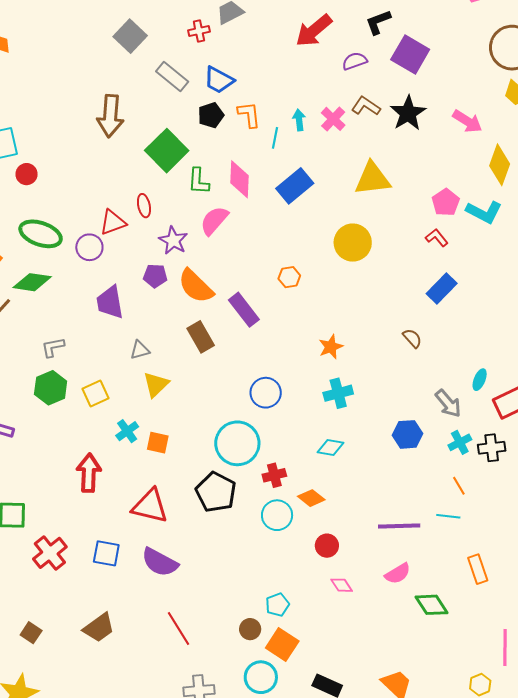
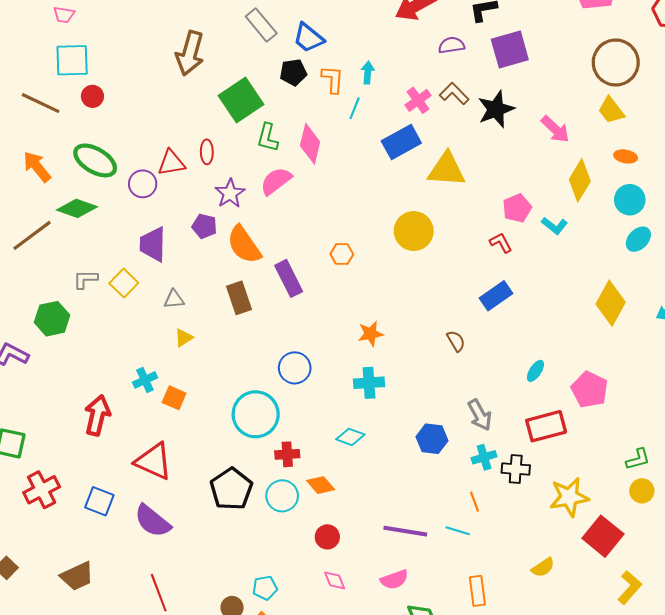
purple square: (410, 55) -> (510, 49), turned 33
cyan arrow: (299, 120) -> (368, 73), moved
blue rectangle: (295, 186) -> (401, 142), moved
cyan L-shape: (484, 212) -> (554, 226), size x0.7
cyan ellipse: (480, 380) -> (535, 371), moved
yellow triangle: (156, 384) -> (184, 338), size x0.7
green hexagon: (51, 388) -> (52, 319), moved
yellow square: (96, 394) -> (124, 283), moved, turned -32
black pentagon: (216, 492) -> (231, 489), moved

